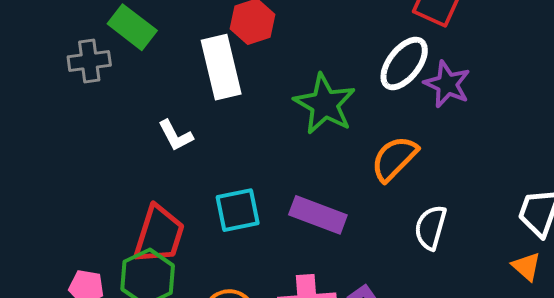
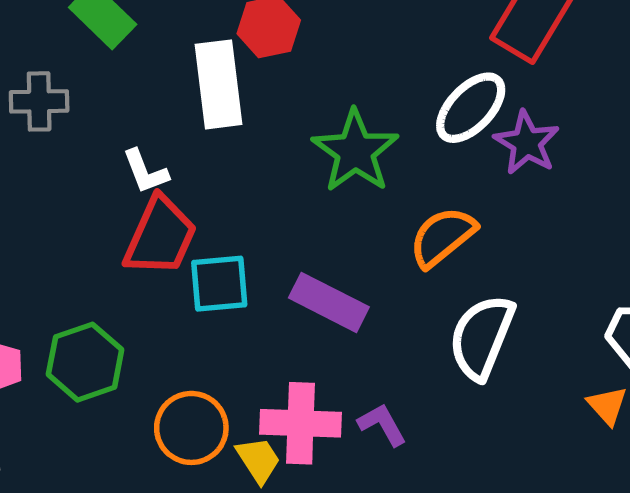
gray cross: (89, 61) -> (39, 101), moved
white semicircle: (431, 227) -> (482, 337), size x1.4
red trapezoid: (159, 234) -> (160, 236), moved

